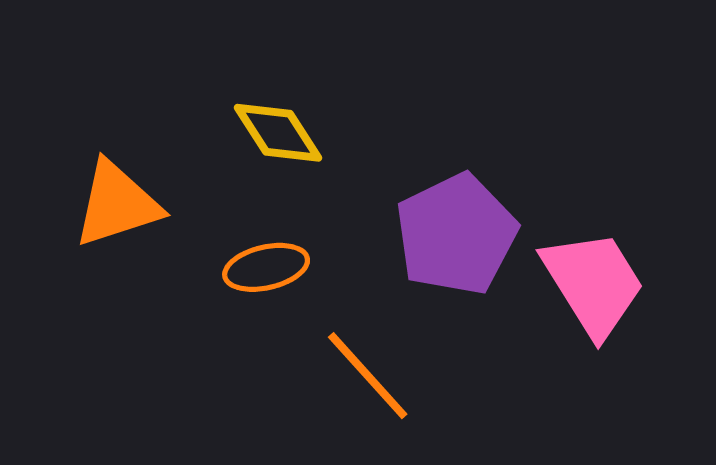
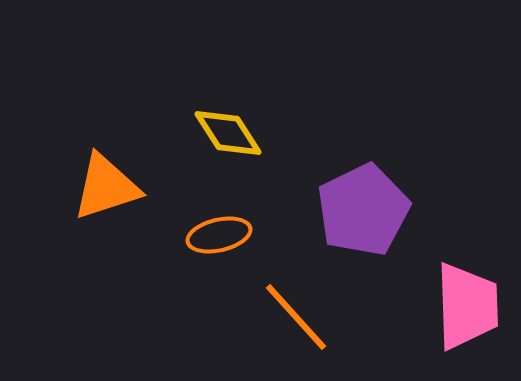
pink trapezoid: (593, 283) -> (467, 306), moved, turned 30

